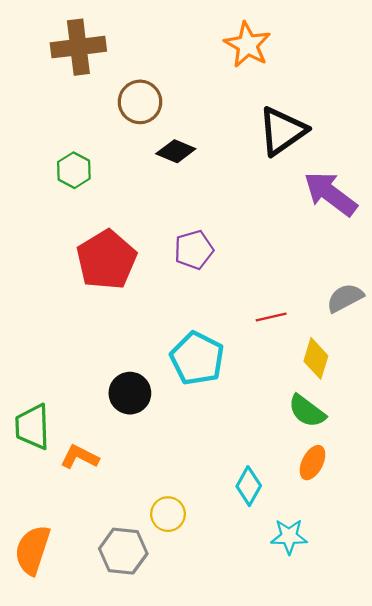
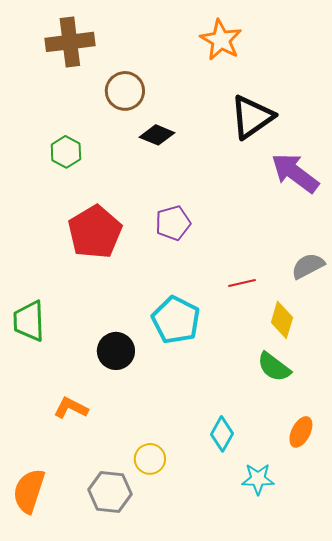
green trapezoid: (32, 427) -> (29, 321), moved
orange ellipse: (312, 463) -> (301, 432), moved

